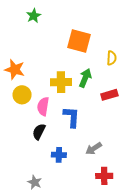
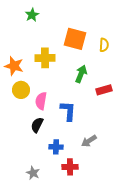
yellow semicircle: (112, 58) -> (104, 45), moved
yellow cross: (61, 82) -> (45, 58), moved
red cross: (104, 176) -> (70, 167), moved

